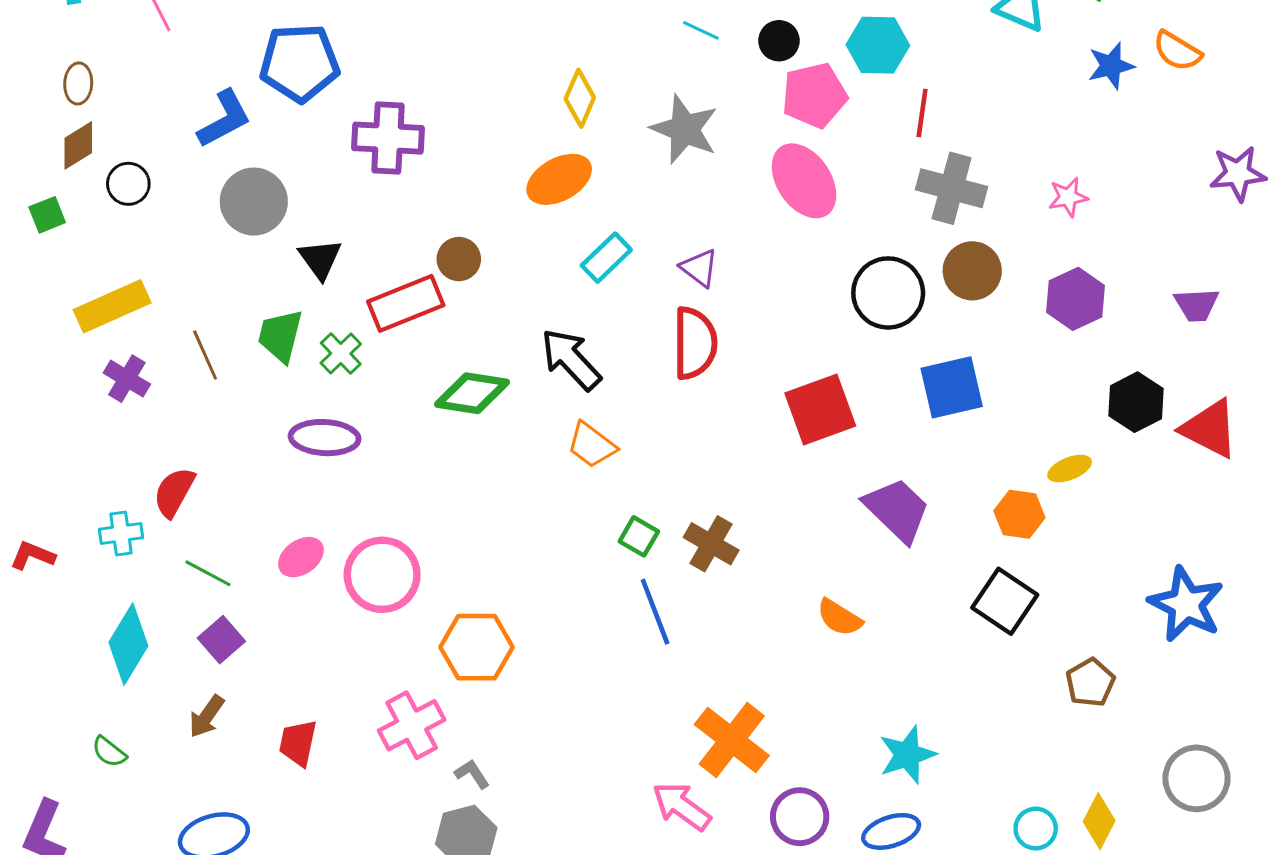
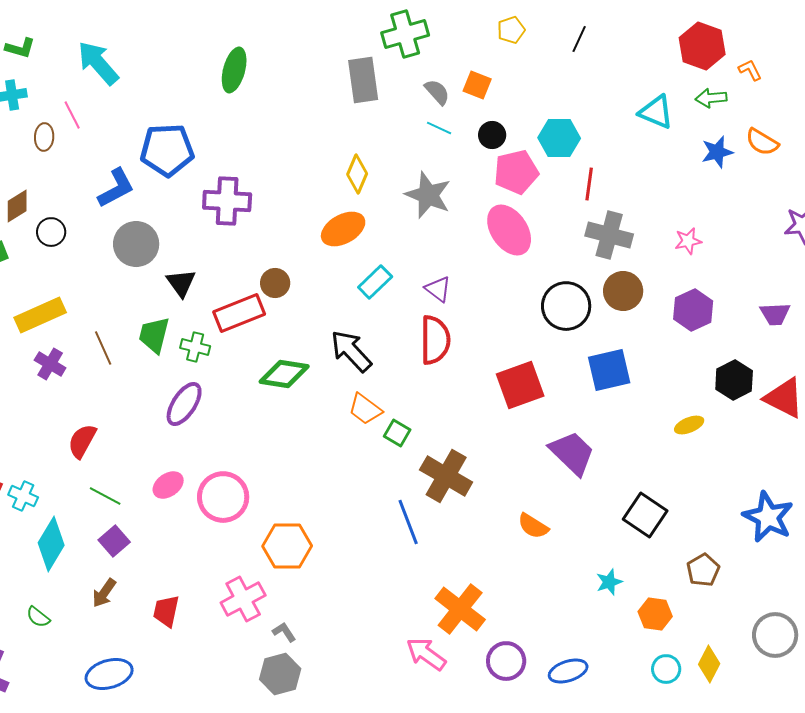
brown ellipse: (78, 83) -> (44, 137), moved
green cross: (341, 353) -> (195, 347), turned -32
purple ellipse: (325, 438) -> (184, 404), turned -60
orange hexagon: (1019, 514) -> (655, 614), moved
cyan cross: (121, 533) -> (23, 496), moved, turned 32
green square: (639, 536) -> (397, 433), moved
brown cross: (711, 544) -> (446, 476), size x1.4
cyan star: (907, 755) -> (609, 582), moved, size x0.7

